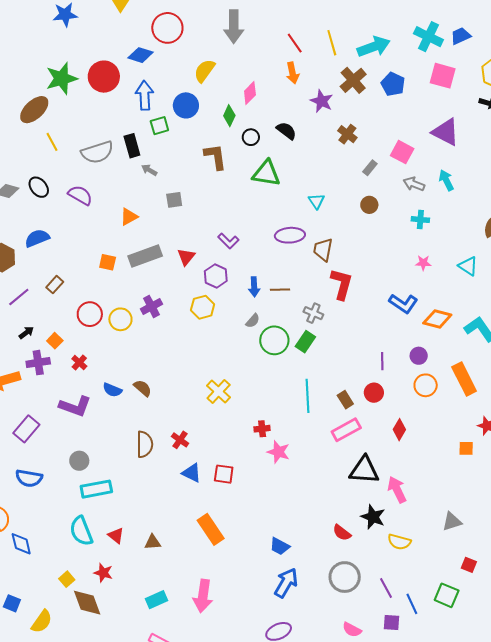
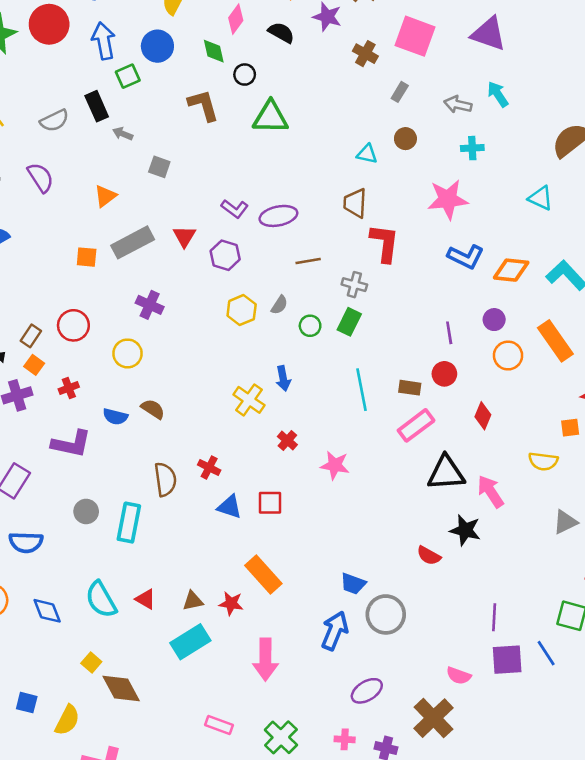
green diamond: (229, 116) -> (214, 51), turned -30
black semicircle: (286, 131) -> (281, 33), moved
gray semicircle: (97, 152) -> (54, 121), size x0.7
pink square: (402, 152) -> (415, 36), moved, size x1.4
purple semicircle: (80, 195) -> (40, 177), turned 35
gray square: (174, 200) -> (159, 167), turned 36
cyan triangle: (316, 201) -> (367, 154), moved, turned -36
purple ellipse: (290, 235) -> (278, 216), moved
pink star: (423, 263) -> (448, 199), moved, size x2.0
brown rectangle: (55, 285) -> (31, 336), moved
blue arrow: (254, 287) -> (283, 378), moved
purple cross: (151, 307) -> (150, 305), turned -30
yellow hexagon: (203, 307) -> (242, 310), moved
yellow circle: (120, 319) -> (128, 353), moved
green circle: (274, 340) -> (310, 326), size x0.6
red cross: (79, 362) -> (69, 388), turned 35
brown rectangle: (345, 400) -> (410, 388), turned -42
red cross: (262, 429) -> (287, 441), moved, turned -35
cyan rectangle: (96, 489) -> (129, 523), moved, turned -60
yellow semicircle: (399, 542) -> (543, 461), moved
blue diamond: (21, 544) -> (47, 611), moved
red star: (103, 573) -> (231, 603), moved
gray circle: (345, 577) -> (386, 614), moved
blue arrow: (286, 583) -> (335, 631), moved
purple line: (386, 588) -> (494, 617), turned 40
cyan rectangle: (157, 600) -> (190, 642), moved, size x1.4
blue line: (412, 604) -> (546, 653), moved
purple square: (391, 622) -> (507, 660), size x1.5

